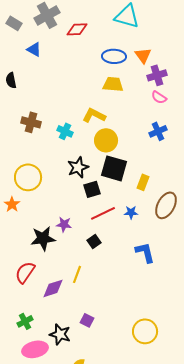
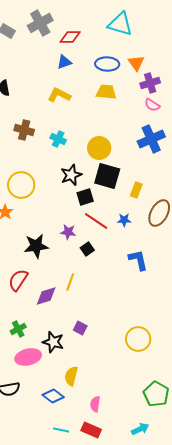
blue triangle: (34, 49) -> (64, 62), moved, turned -49
yellow L-shape: (94, 115) -> (59, 95), moved
blue cross: (158, 131) -> (151, 139), size x1.5
red line: (103, 213) -> (96, 221), turned 60
purple star: (64, 224) -> (68, 232), moved

